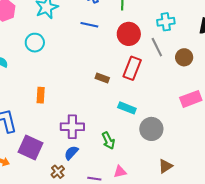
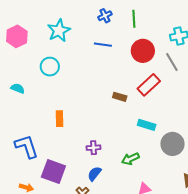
red rectangle: (132, 68) -> (149, 85), turned 30
purple cross: (72, 127) -> (93, 148), size x0.6
green arrow: (108, 141) -> (130, 159), turned 96

